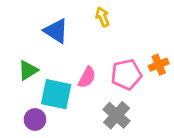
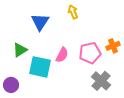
blue triangle: (56, 31) -> (40, 22), turned 30
gray cross: (117, 115) -> (101, 81), moved
purple circle: (35, 119) -> (11, 85), moved

